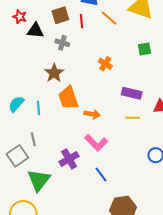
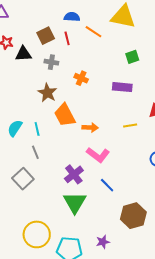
orange cross: (105, 64) -> (81, 78), moved
purple rectangle: (132, 93) -> (122, 87), moved
gray line: (33, 139) -> (35, 152), moved
green triangle: (39, 180) -> (75, 202), moved

